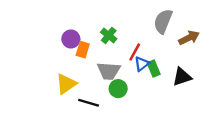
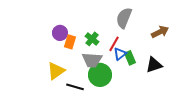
gray semicircle: (163, 21) -> (124, 18), moved
green cross: (109, 35) -> (92, 39), moved
green circle: (118, 89) -> (100, 75), size x1.5

